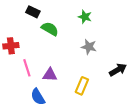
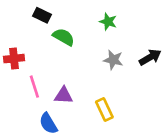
black arrow: (118, 70) -> (150, 57), moved
yellow rectangle: (82, 86) -> (104, 109), turned -48

